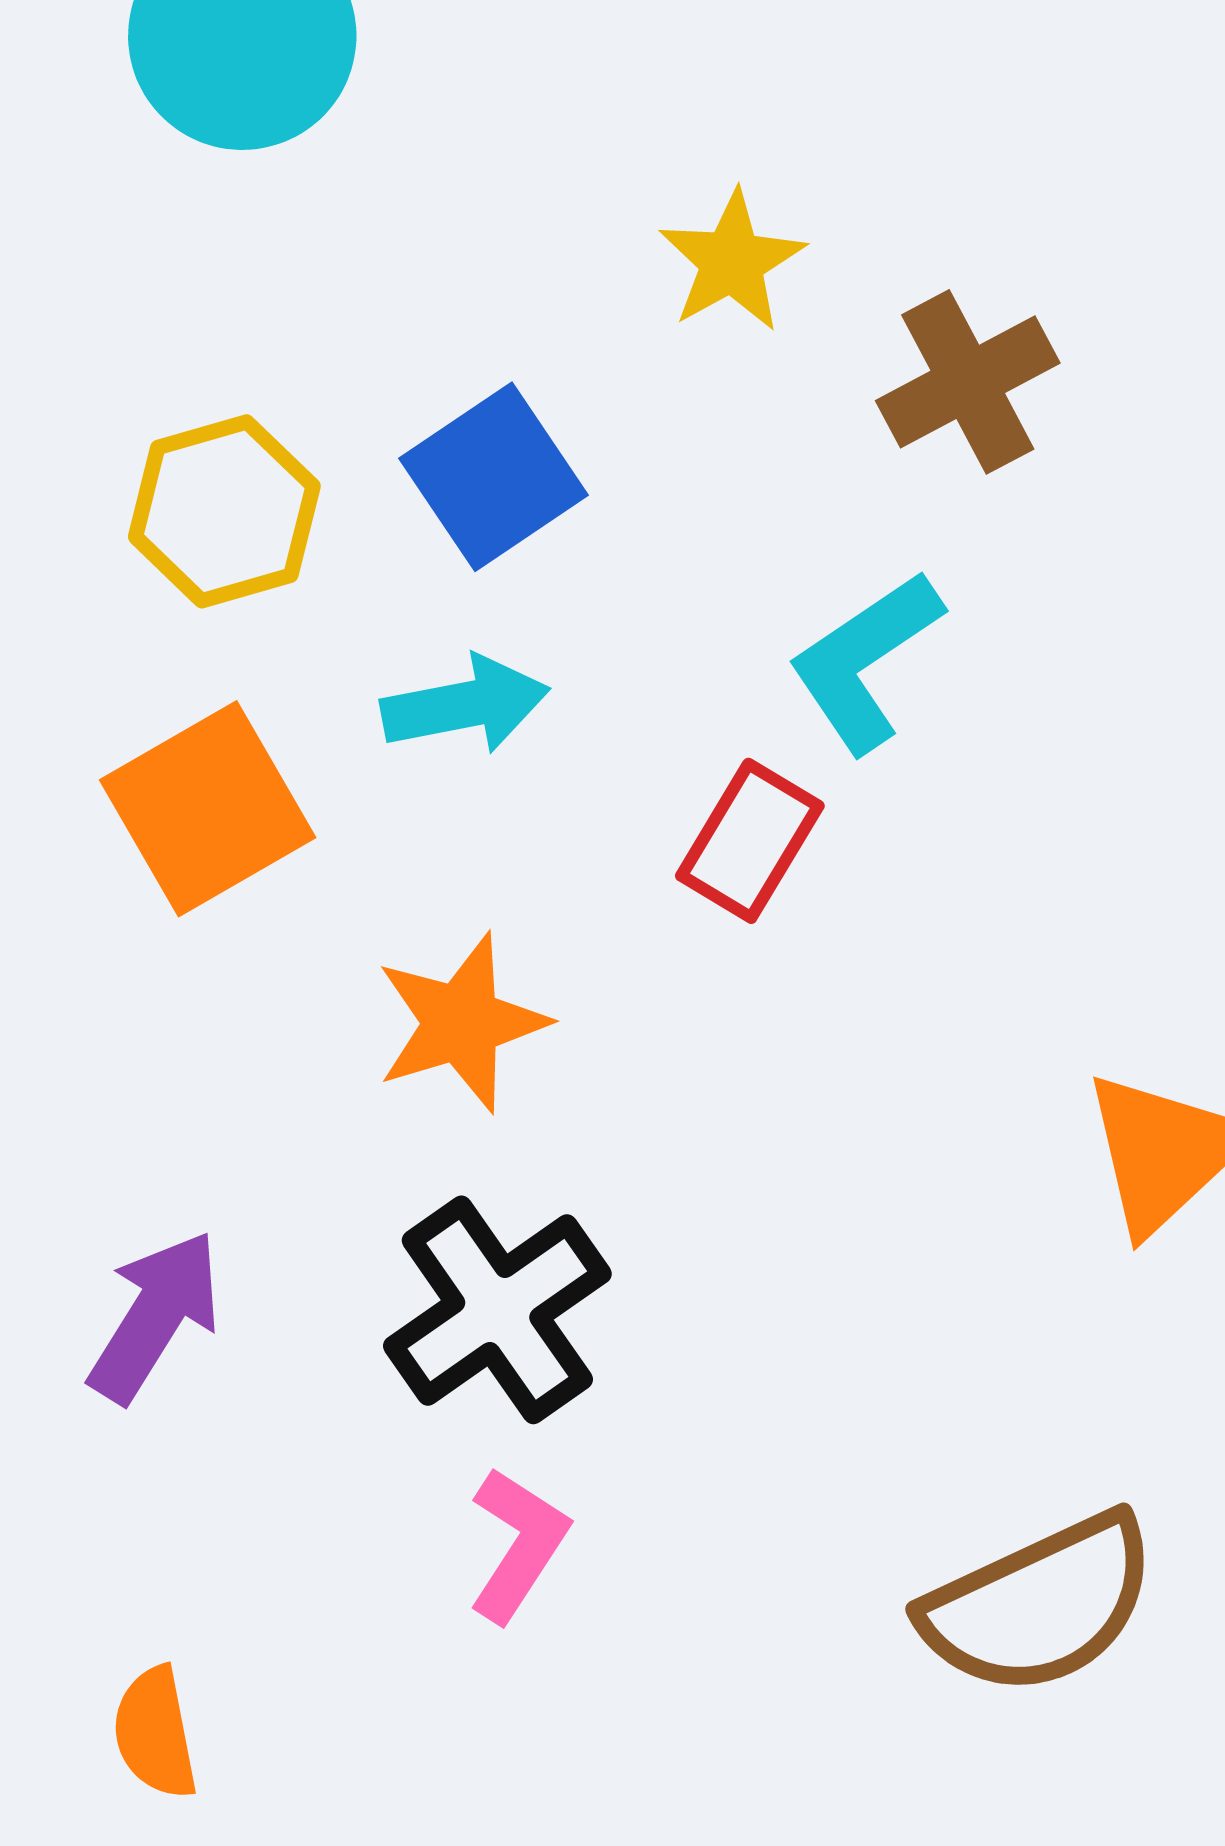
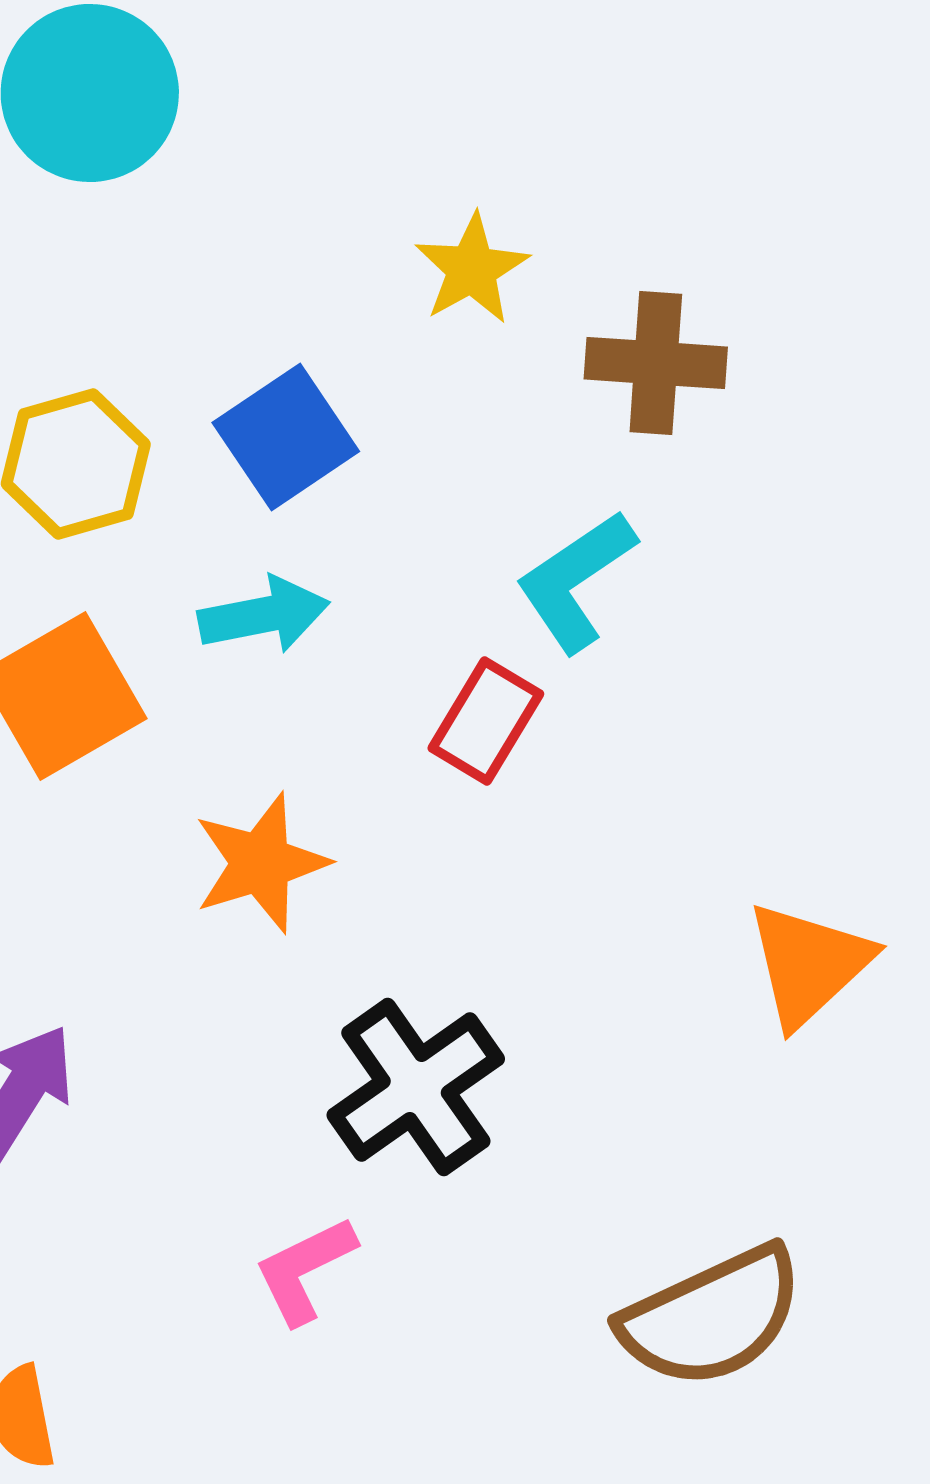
brown cross: (968, 382) -> (656, 363), turned 32
black cross: (497, 1310) -> (416, 1087), moved
pink L-shape: (518, 1545) -> (305, 1270), turned -149

